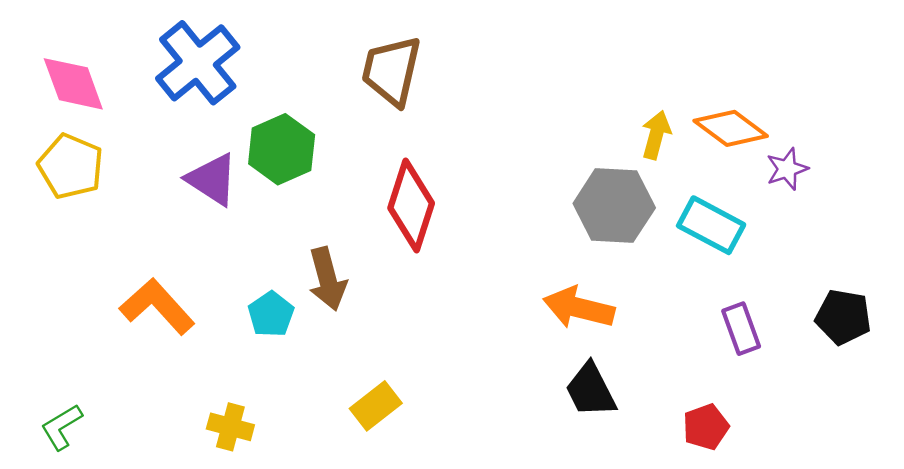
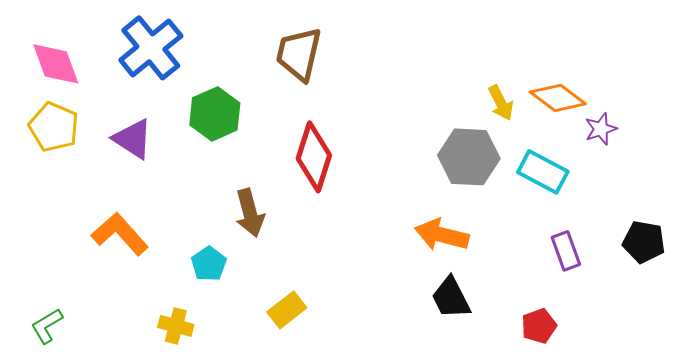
yellow arrow: (656, 135) -> (501, 103), turned 138
purple triangle: (212, 179) -> (133, 139), moved
cyan pentagon: (271, 314) -> (209, 264), moved

